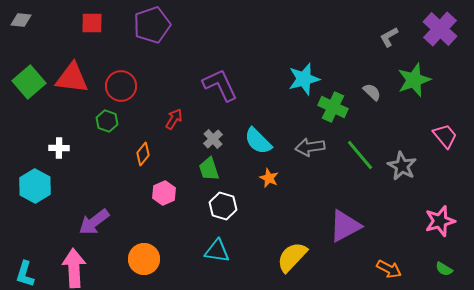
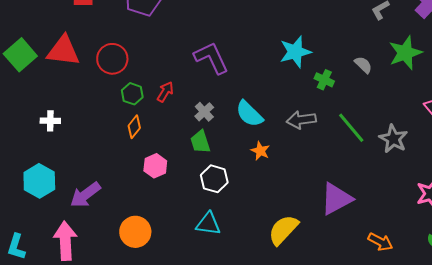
green cross: (333, 107) -> (324, 80), size x0.7
green hexagon: (107, 121) -> (132, 94), moved
cyan hexagon: (35, 186) -> (39, 181), moved

